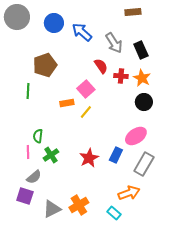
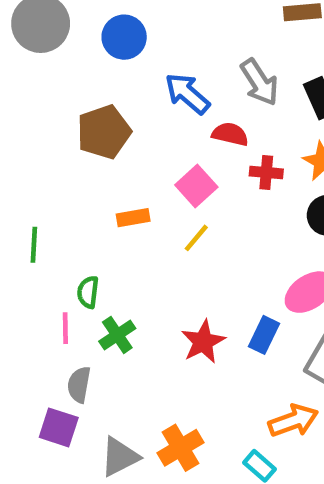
blue arrow: (82, 32) -> (187, 94), moved
red semicircle: (101, 66) -> (230, 134), turned -42
red cross: (121, 76) -> (266, 172), moved
green line: (28, 91) -> (34, 245), moved
orange rectangle: (67, 103) -> (133, 218), moved
gray semicircle: (34, 177) -> (79, 385), turned 140

